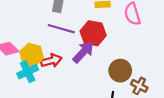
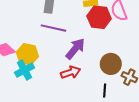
red hexagon: (93, 33) -> (99, 17), moved
red arrow: (51, 61) -> (71, 72), moved

